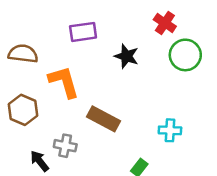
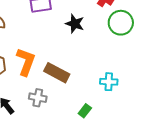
orange L-shape: (64, 82) -> (26, 62), moved, turned 36
gray cross: (65, 146) -> (38, 98), moved

